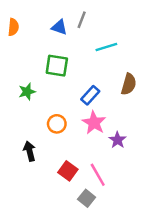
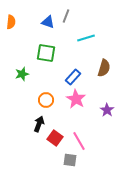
purple star: (118, 140) -> (107, 110), moved
black arrow: (30, 151) -> (39, 124), moved, turned 35
gray square: (87, 198) -> (70, 160), turned -32

